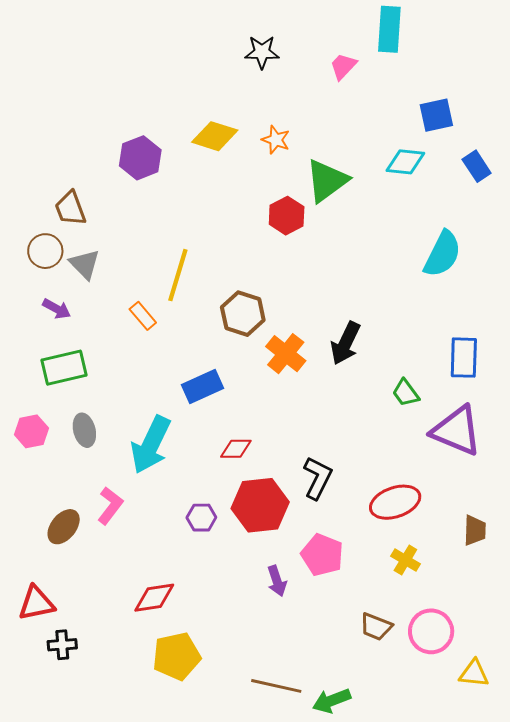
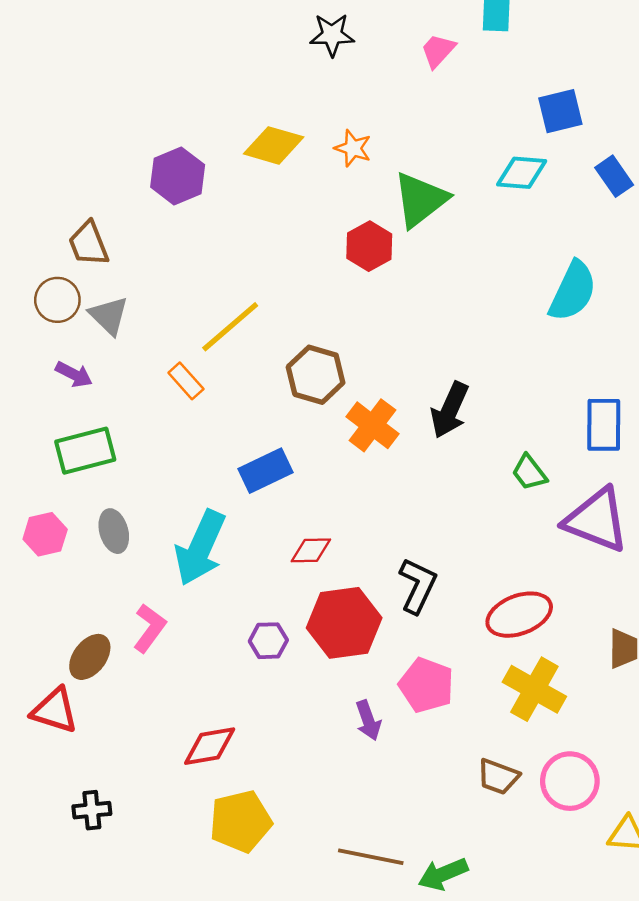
yellow line: (178, 275) -> (230, 327), turned 34
yellow cross: (405, 560) -> (534, 689), size x1.6
red triangle: (36, 603) -> (55, 711), moved, turned 30

